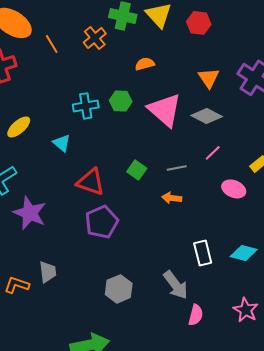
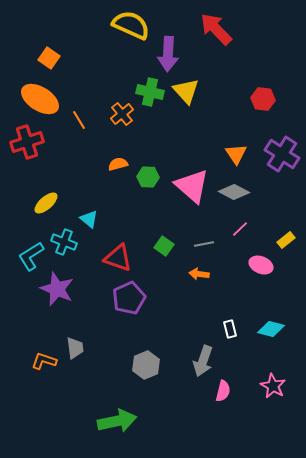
red hexagon: (199, 23) -> (263, 99), moved
orange semicircle: (145, 64) -> (118, 164), moved
cyan cross: (86, 106) -> (64, 242), moved, turned 30
white rectangle: (203, 253) -> (230, 329), size x0.7
gray arrow: (176, 285) -> (203, 361), turned 56

